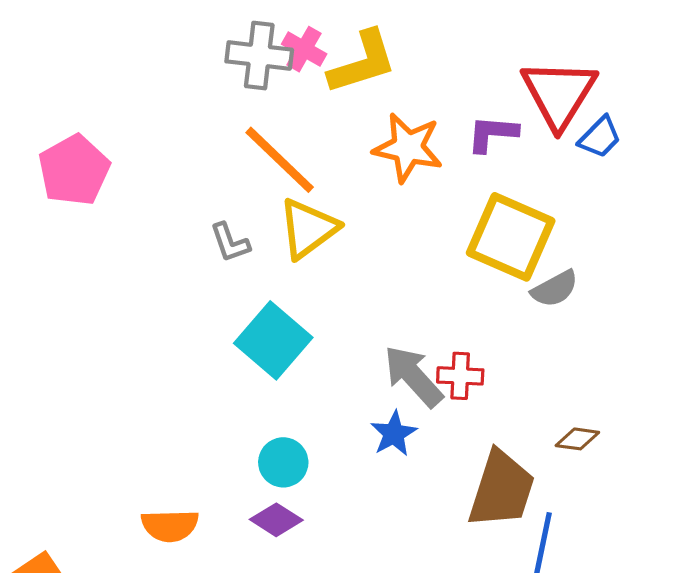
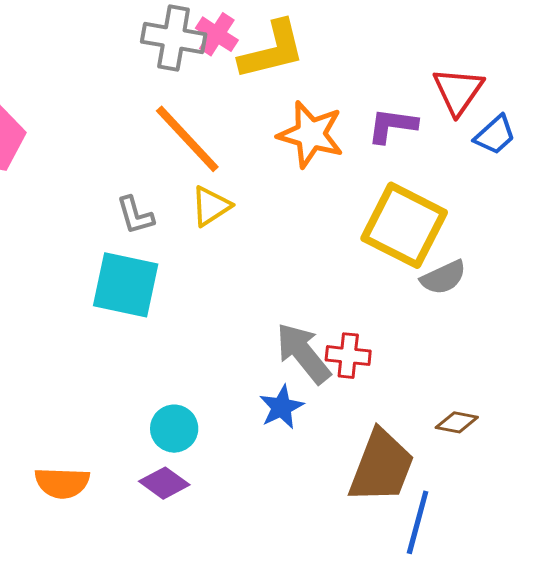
red triangle: (559, 94) -> (458, 91), size x0.7
yellow triangle: (308, 229) -> (211, 206), size x0.7
cyan square: (273, 340) -> (126, 285), moved, turned -32

